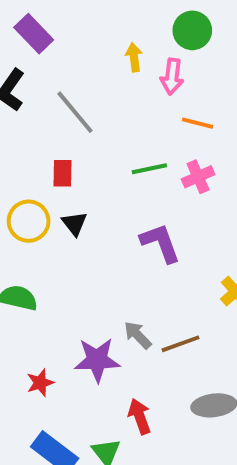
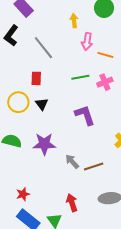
pink arrow: (172, 77) -> (87, 42), moved
purple star: (97, 360) -> (44, 144), moved
red star: (40, 383) -> (23, 194), moved

